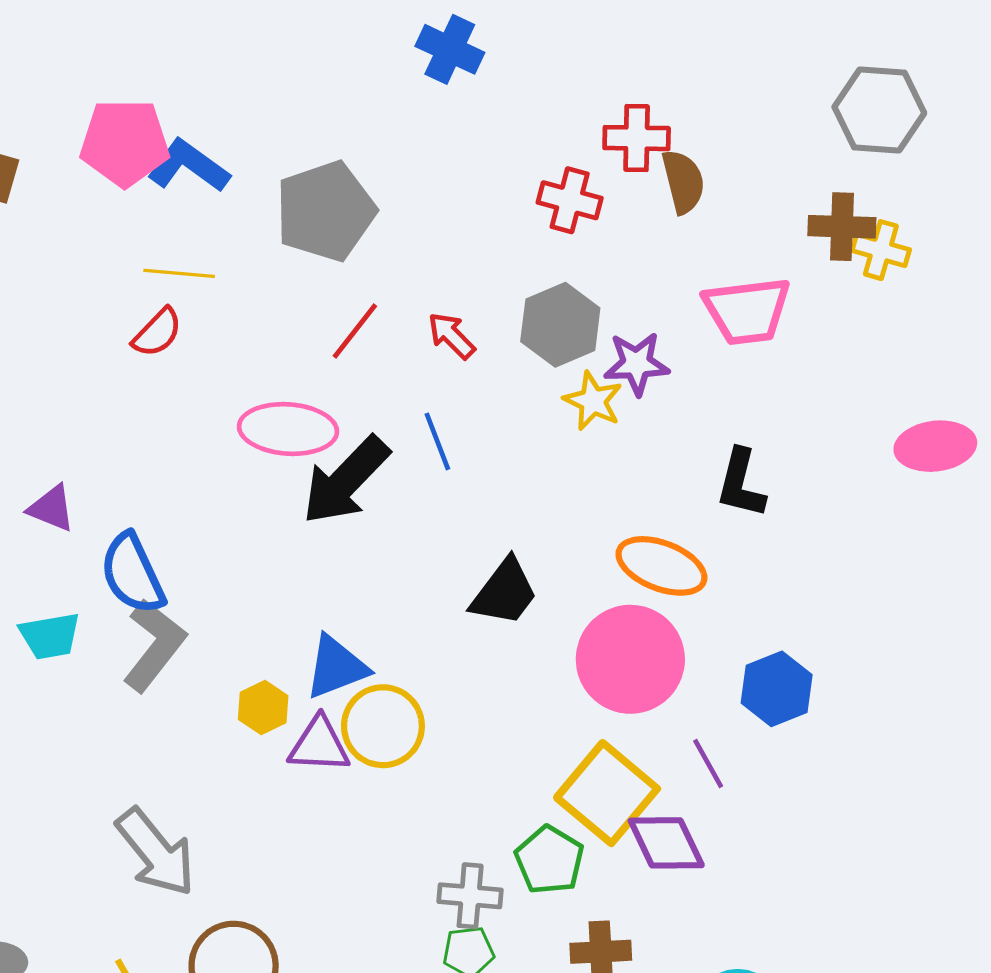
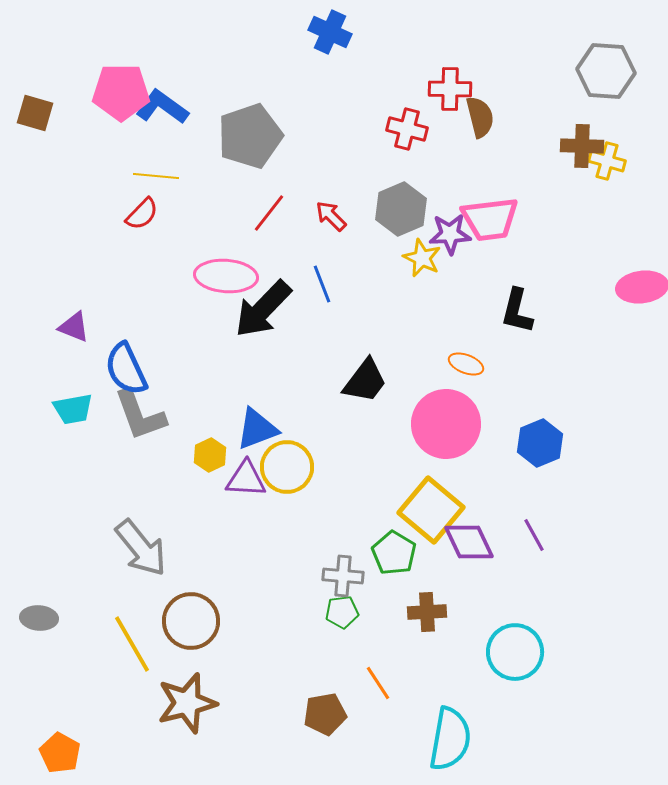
pink trapezoid: (747, 311) -> (490, 219), moved
orange ellipse: (661, 566) -> (466, 364), size x0.6
gray L-shape: (154, 645) -> (140, 415), turned 122
purple line: (708, 764) -> (534, 535), moved

